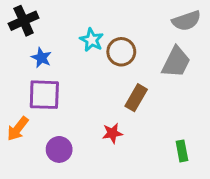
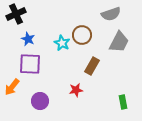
gray semicircle: (186, 21) -> (111, 14), moved
cyan star: (92, 40) -> (62, 43), moved

